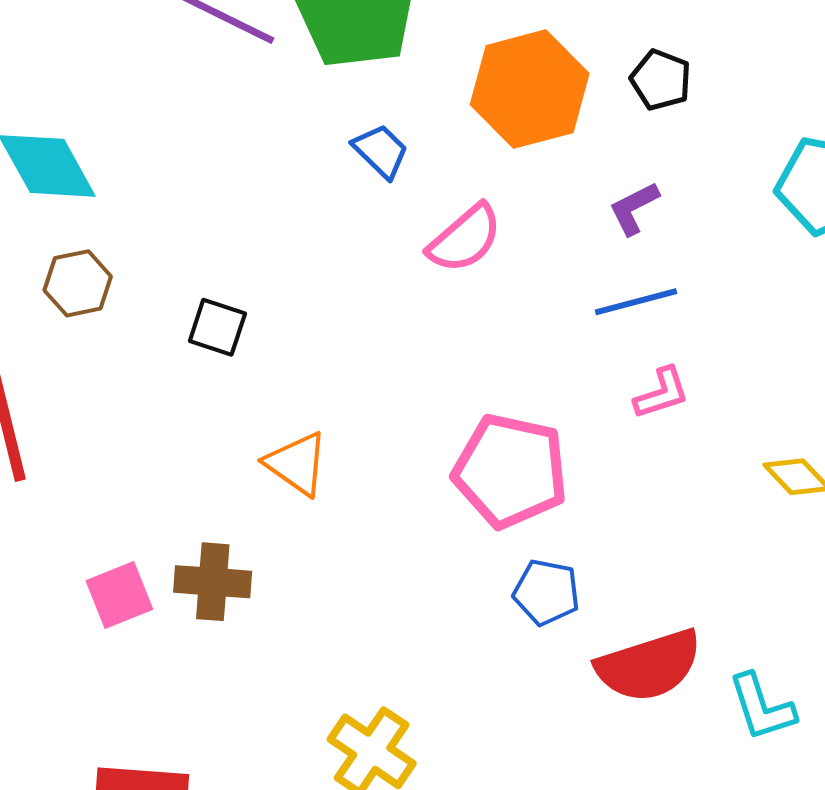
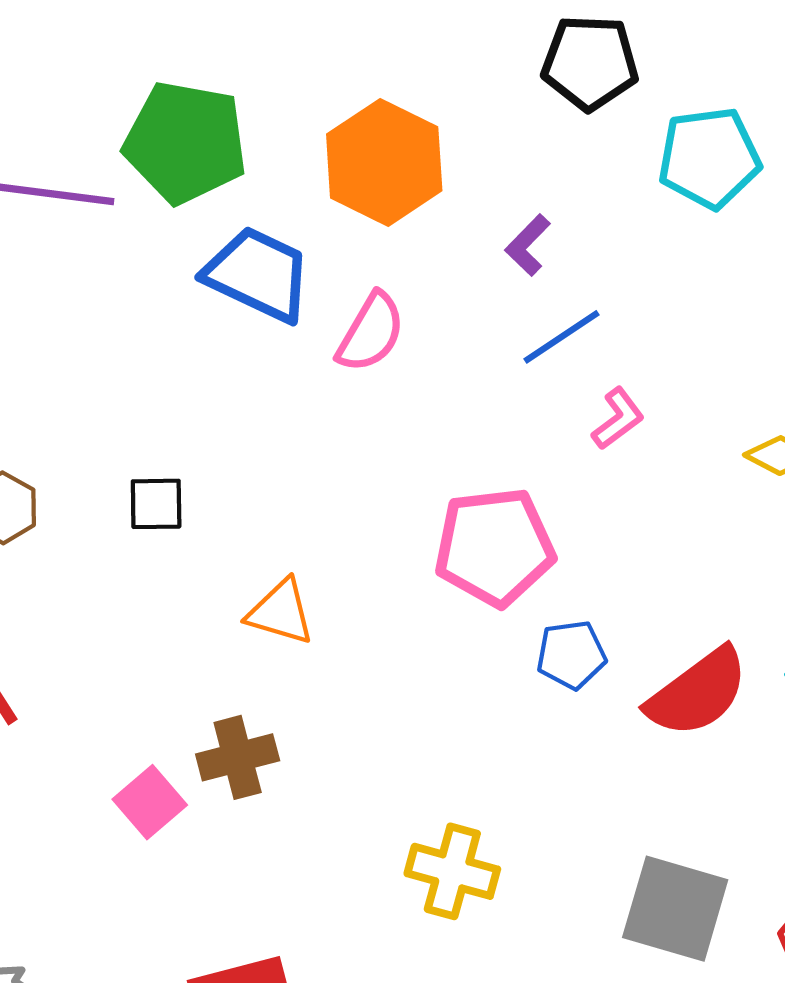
black pentagon: (661, 80) -> (590, 63), moved, size x1.5
blue trapezoid: (381, 151) -> (258, 274), size x1.8

